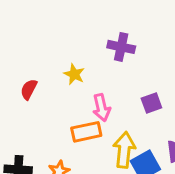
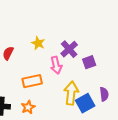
purple cross: (121, 47) -> (69, 49), moved, turned 36
orange rectangle: (86, 132) -> (32, 81), moved

